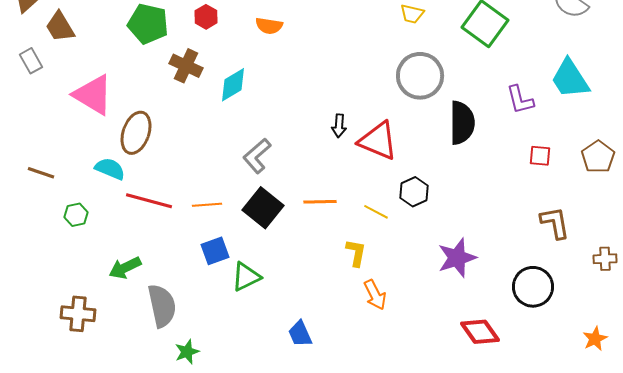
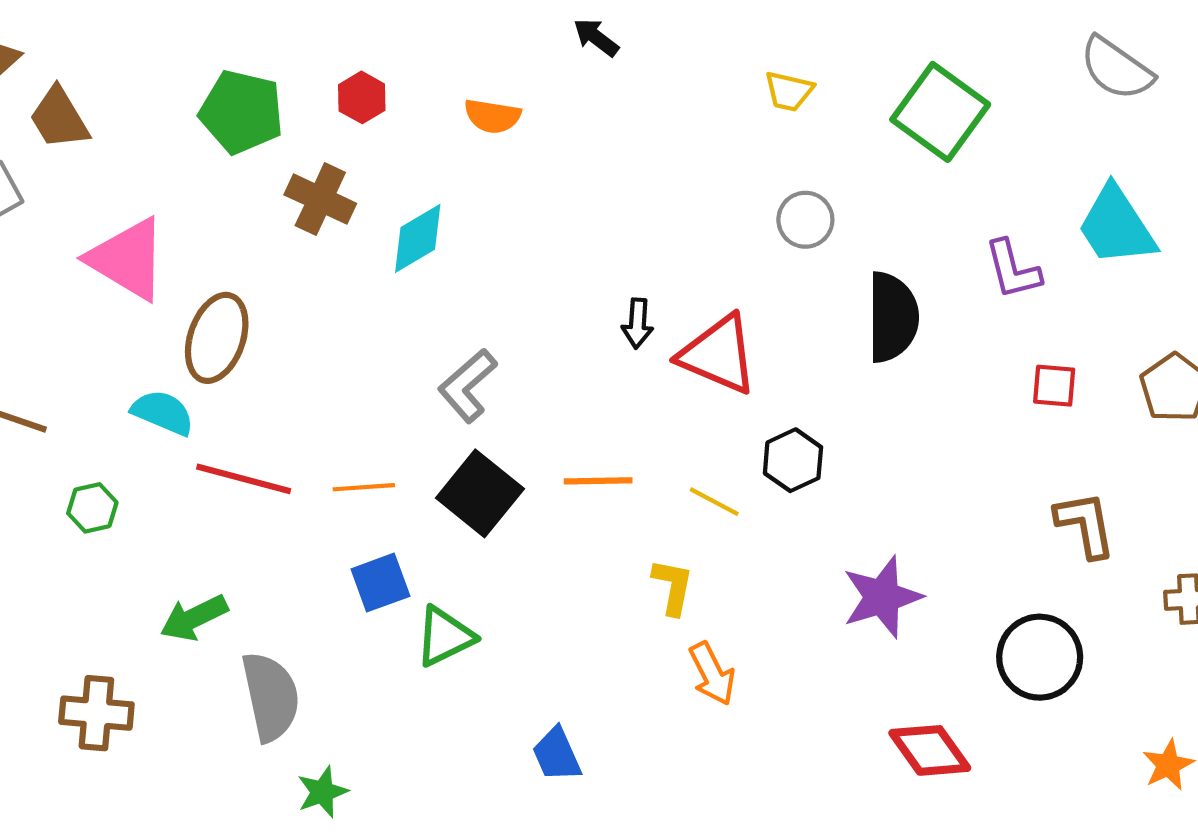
gray circle: (420, 76) -> (805, 220), size x0.6

